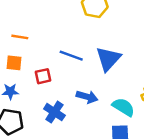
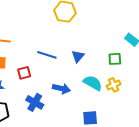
blue triangle: (108, 59) -> (78, 56), size x0.6
cyan semicircle: (123, 107) -> (93, 83), moved

